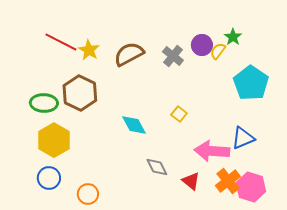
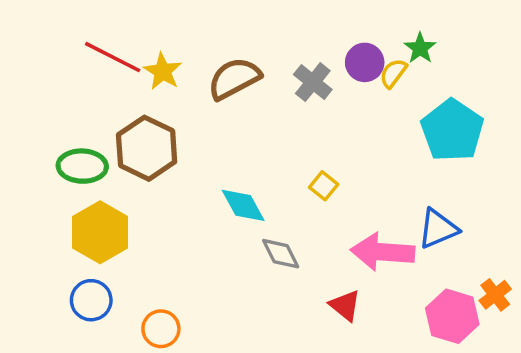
gray diamond: (157, 167) -> (281, 254), moved
orange cross: (228, 181) -> (495, 295), moved, size x0.7

